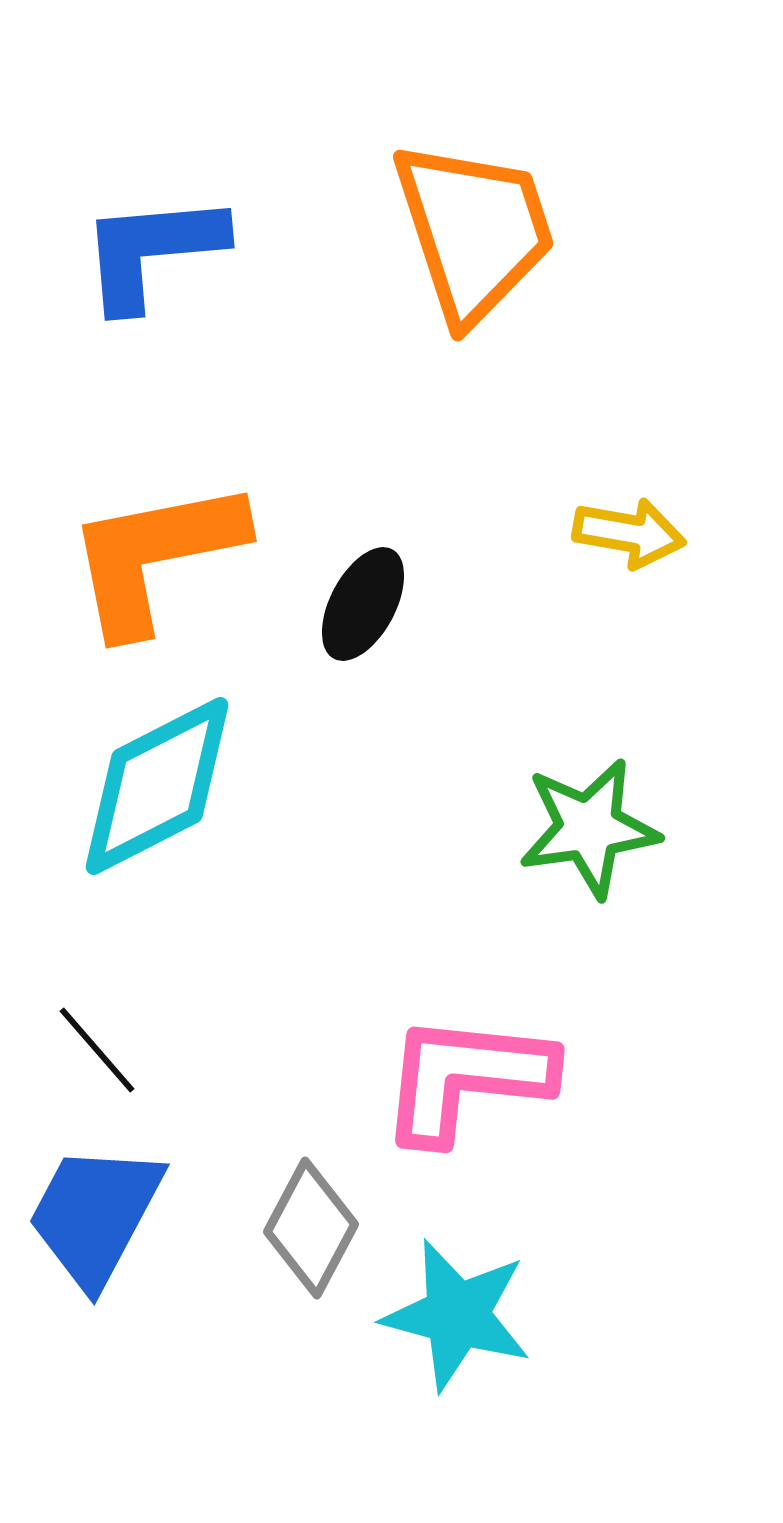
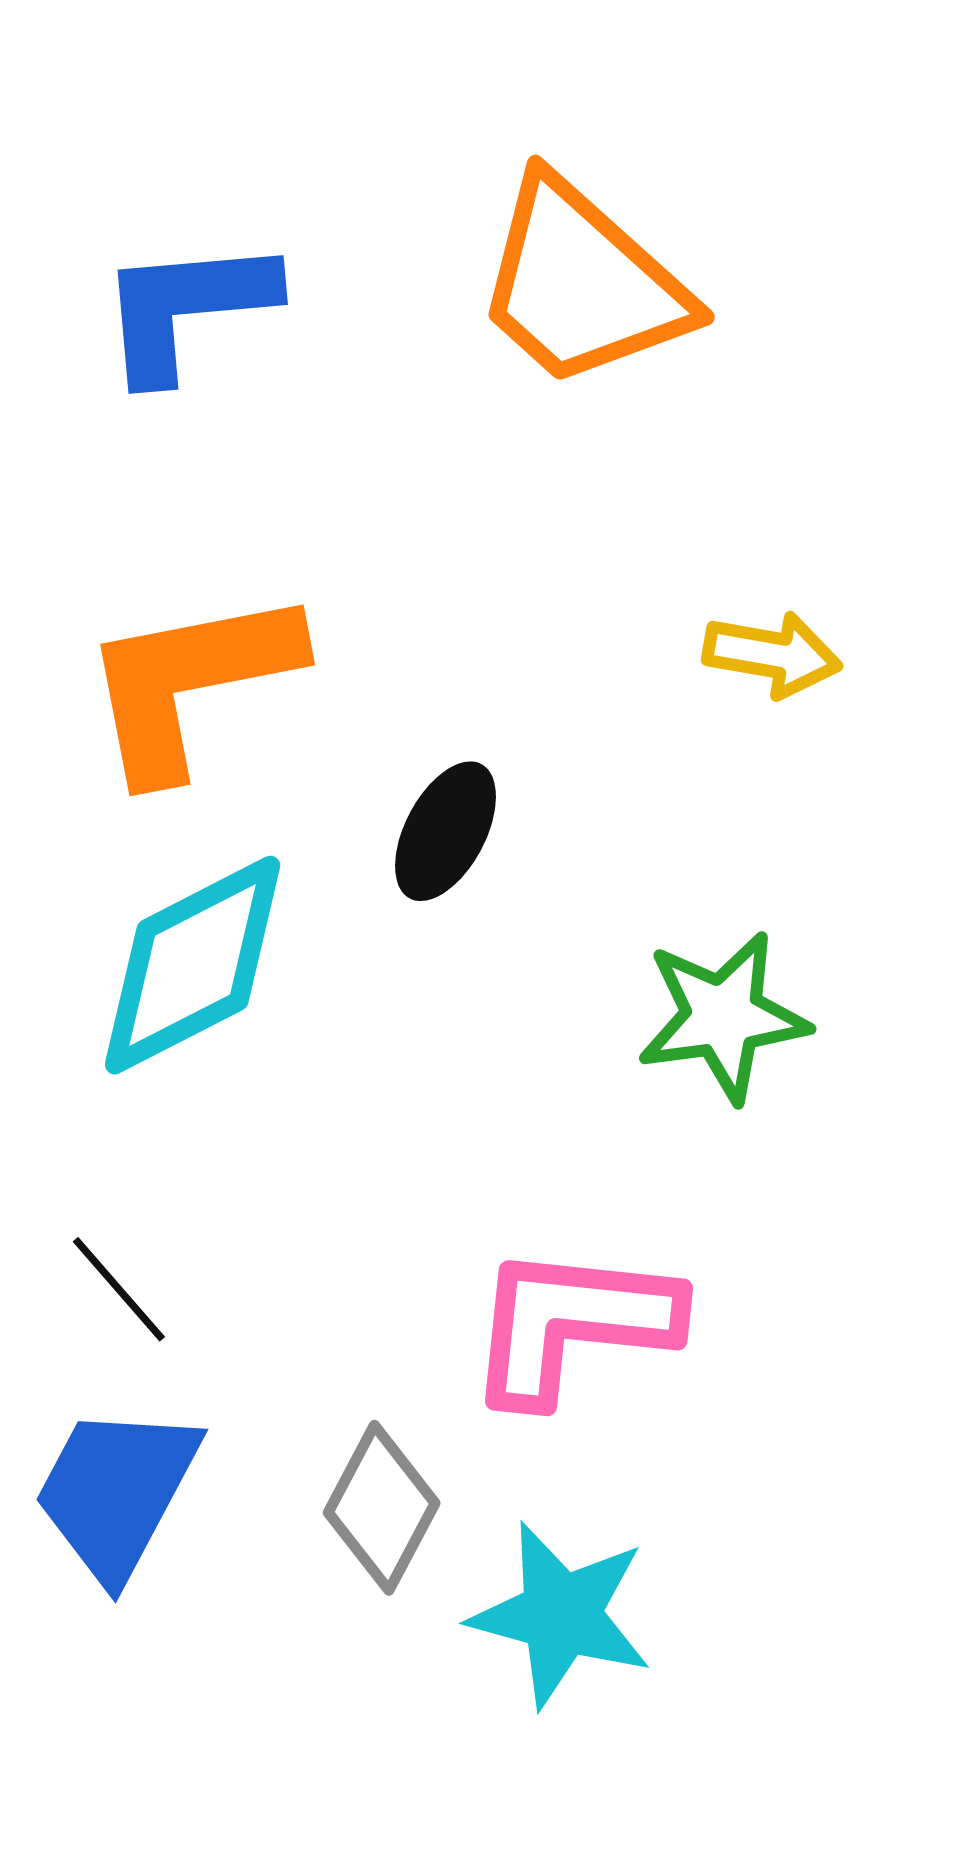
orange trapezoid: (474, 231) -> (582, 284), turned 150
black ellipse: (363, 604) -> (446, 831), moved

